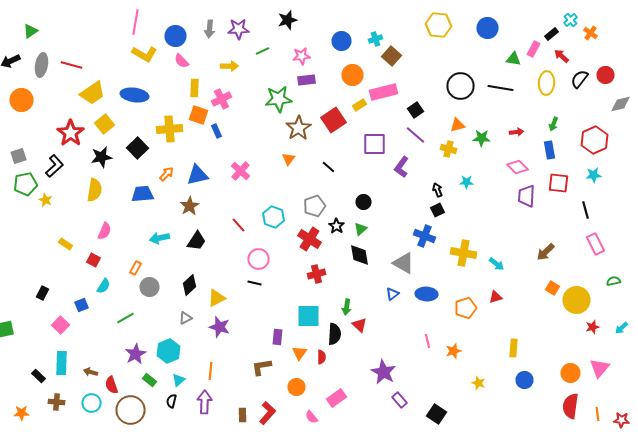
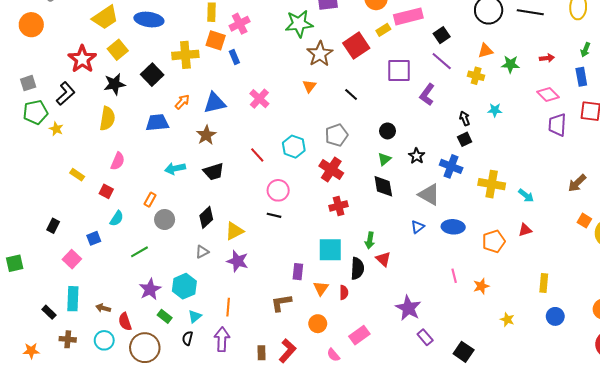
black star: (336, 226) -> (417, 156), moved
black trapezoid: (196, 241) -> (214, 172), turned 40

